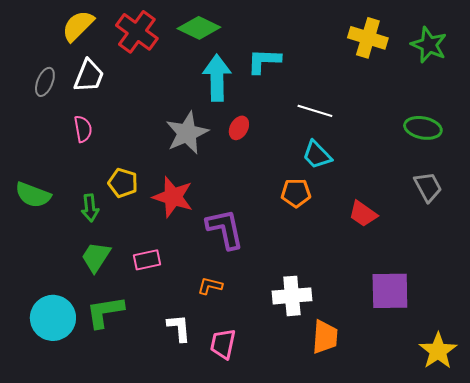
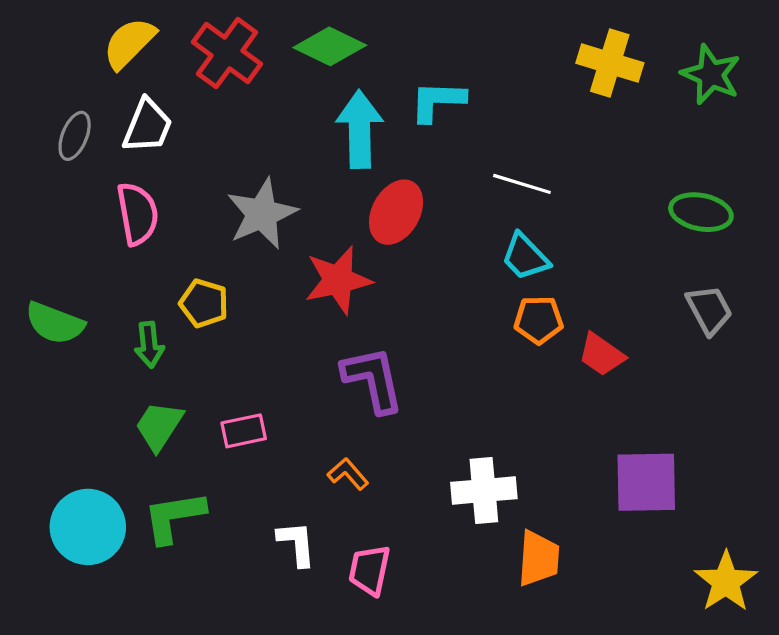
red ellipse: (239, 128) -> (396, 212), size x1.6
pink semicircle: (83, 129) -> (138, 214), size x1.4
gray star: (187, 133) -> (262, 214), moved
orange pentagon: (296, 193) -> (539, 320), moved
red star: (173, 197) -> (338, 280), moved, turned -30
orange L-shape: (210, 286) -> (348, 474), turned 35

